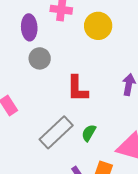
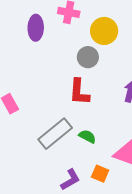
gray circle: (40, 58) -> (88, 57), moved
green semicircle: (89, 133) -> (87, 136), turned 84

